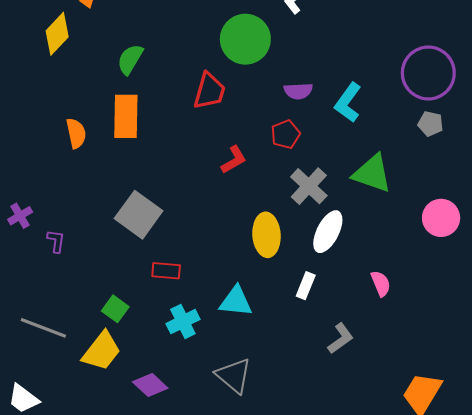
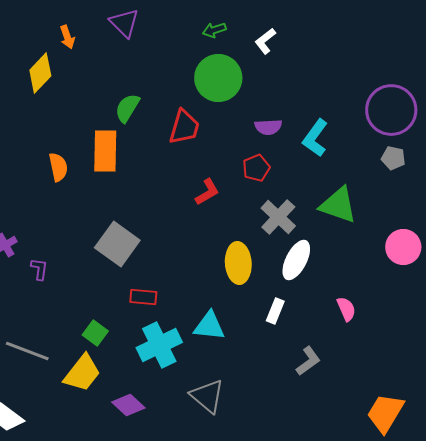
green semicircle: (130, 59) -> (127, 108), moved
cyan cross: (183, 322) -> (159, 345), size x1.4

